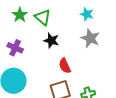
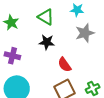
green triangle: (43, 17) -> (46, 17), moved
gray star: (90, 38) -> (85, 33), turned -30

